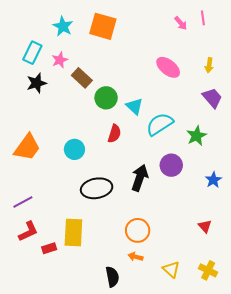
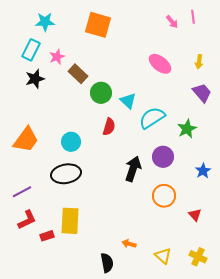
cyan star: (63, 26) -> (45, 22), moved, turned -30
black ellipse: (97, 188) -> (66, 174), moved
orange circle: (138, 230) -> (164, 196), moved

